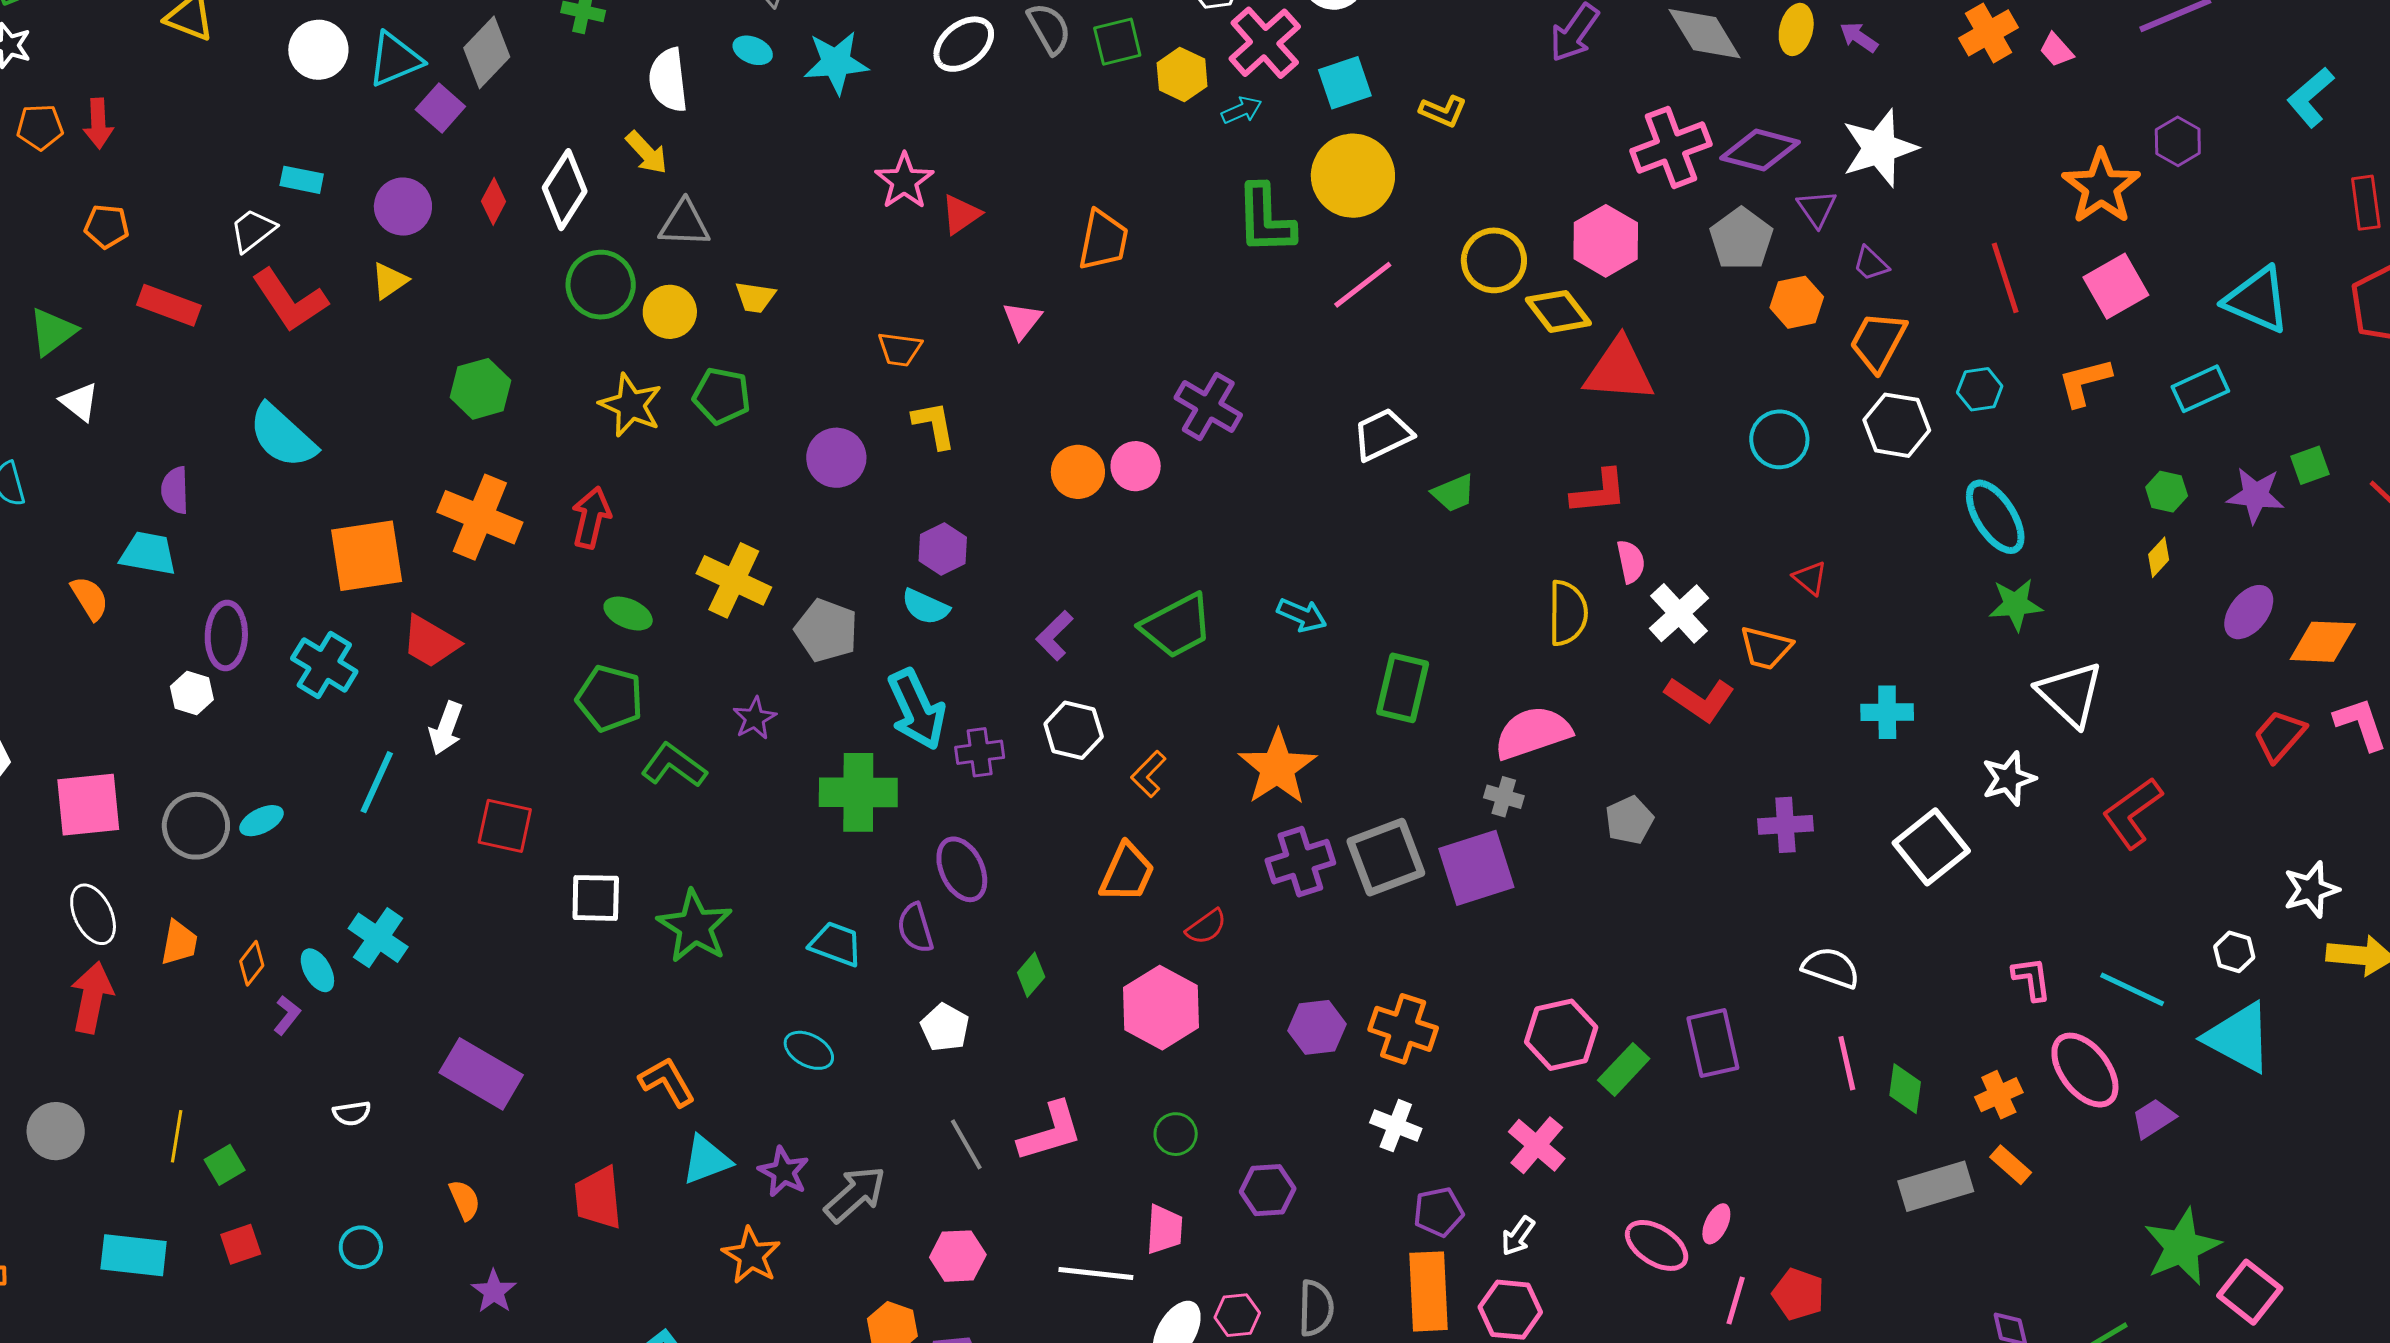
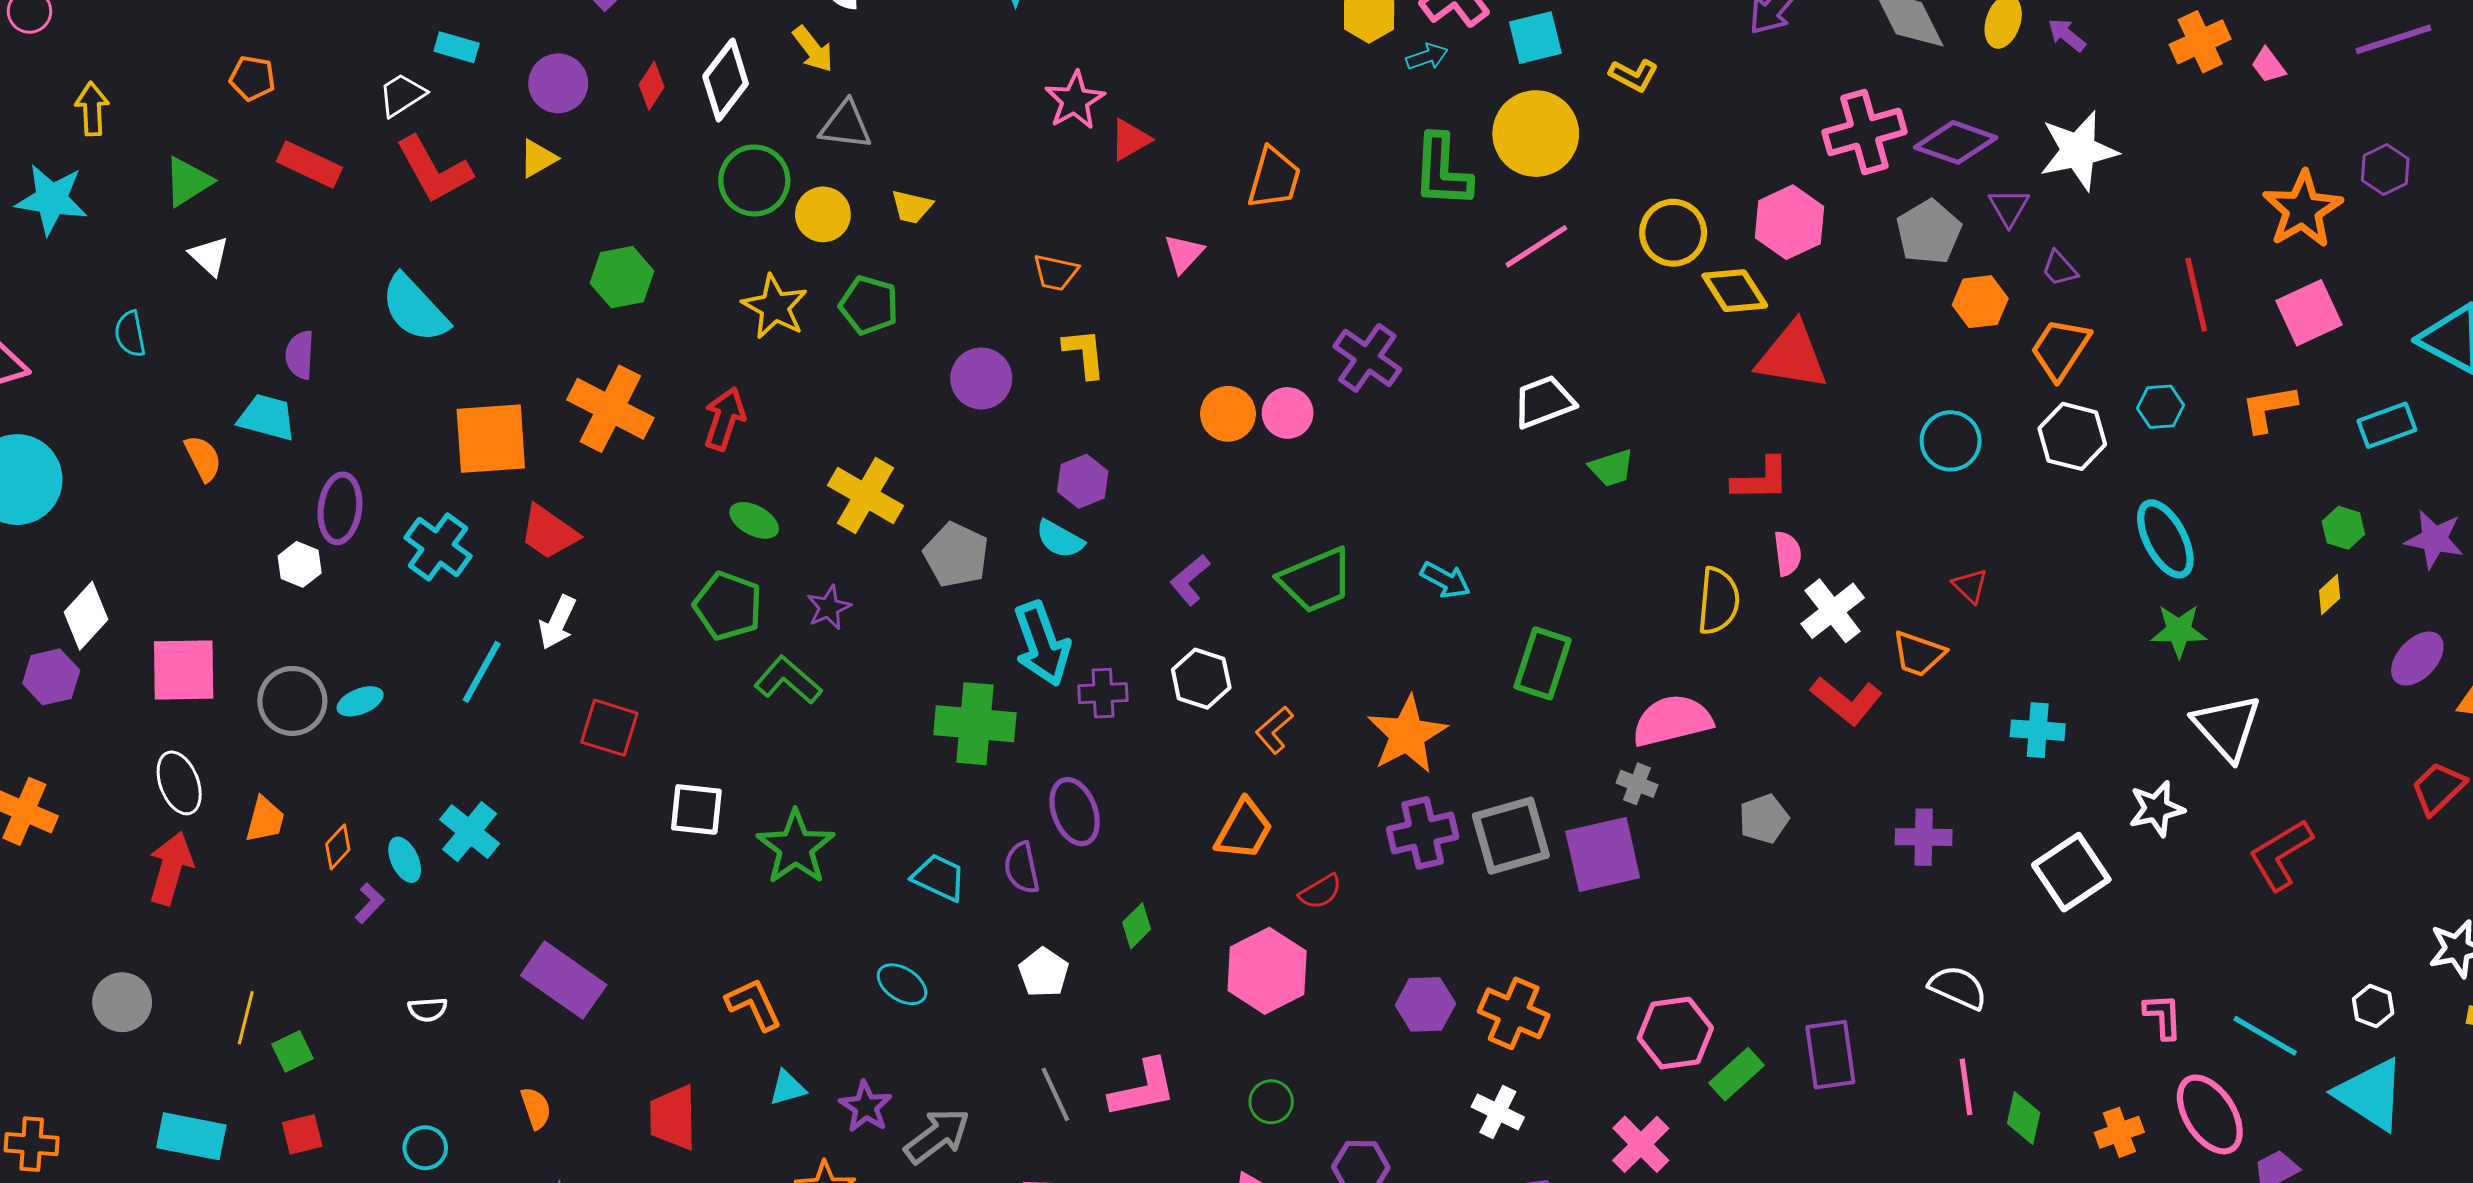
purple star: (755, 718) -> (829, 607), moved
cyan triangle: (706, 1160) -> (787, 1088), size x0.7

